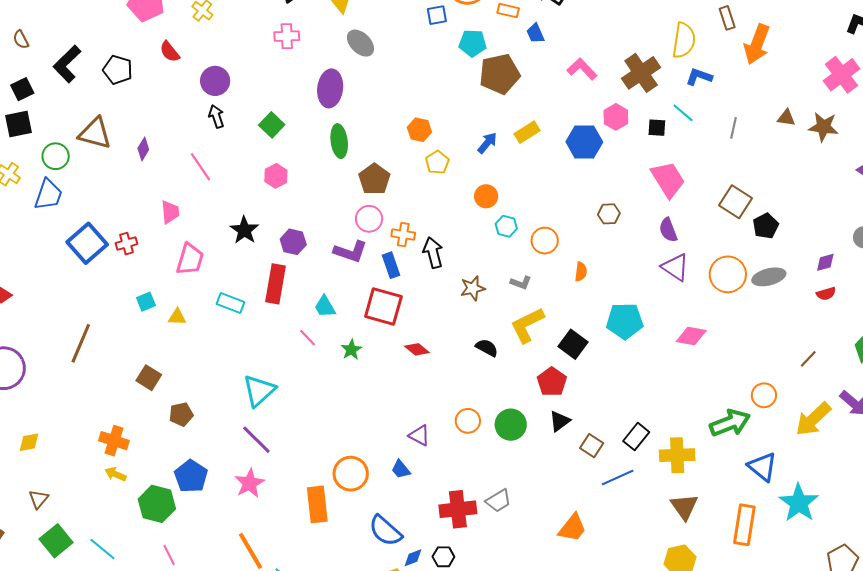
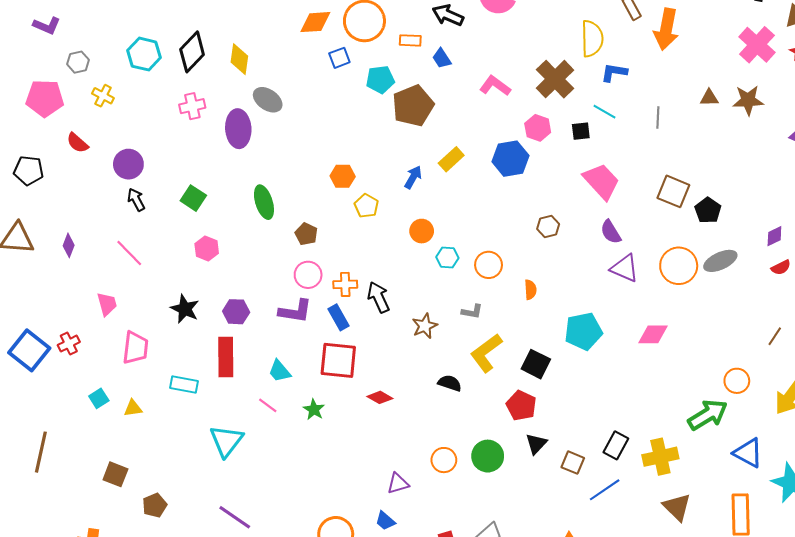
purple ellipse: (330, 88) -> (238, 129), moved
brown pentagon: (374, 179) -> (306, 234), size x0.7
cyan triangle: (259, 391) -> (226, 441), moved
purple triangle: (419, 435) -> (398, 483), turned -35

